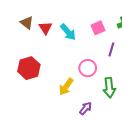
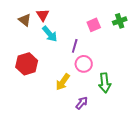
red triangle: (45, 28) -> (43, 15), moved
cyan arrow: (68, 32) -> (50, 34), moved
purple line: (111, 50) -> (75, 46), moved

